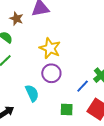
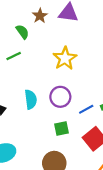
purple circle: (51, 73) -> (60, 97), moved
green square: (67, 110) -> (62, 128), turned -32

